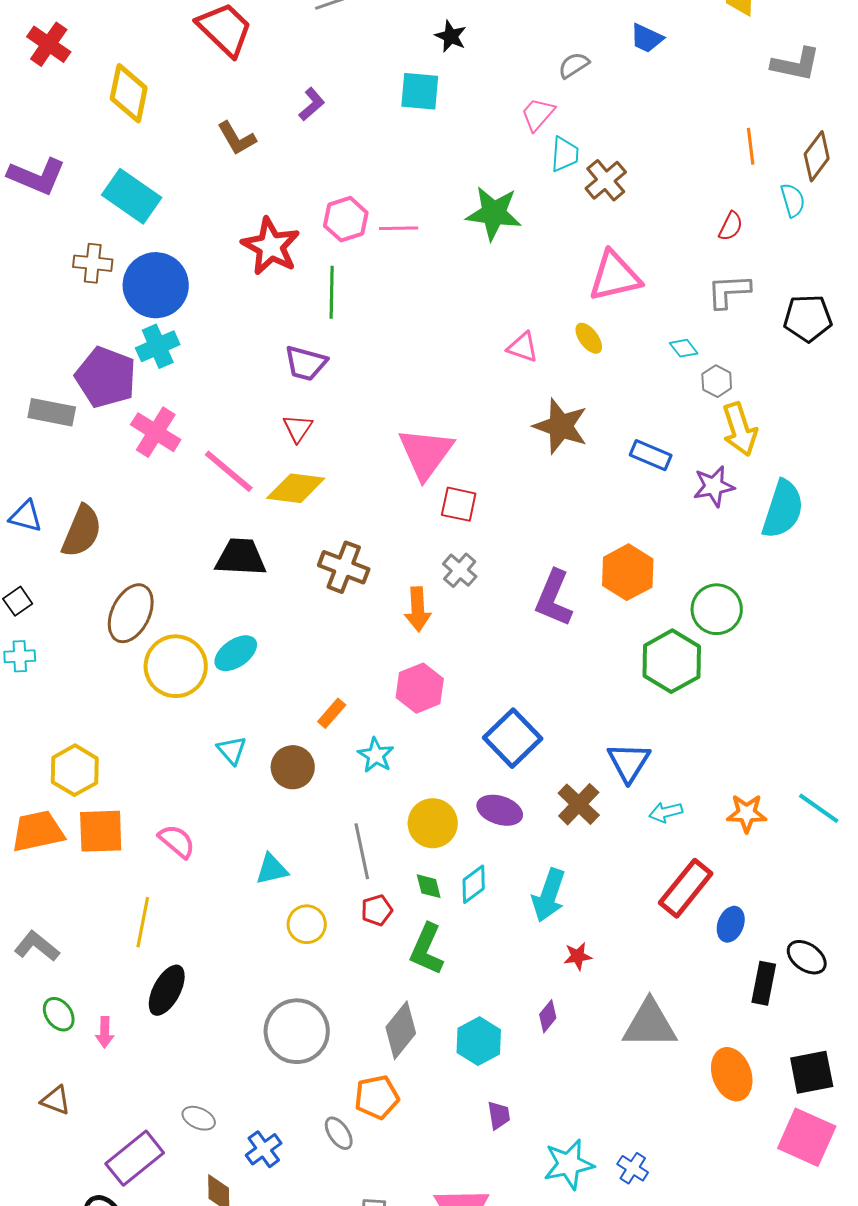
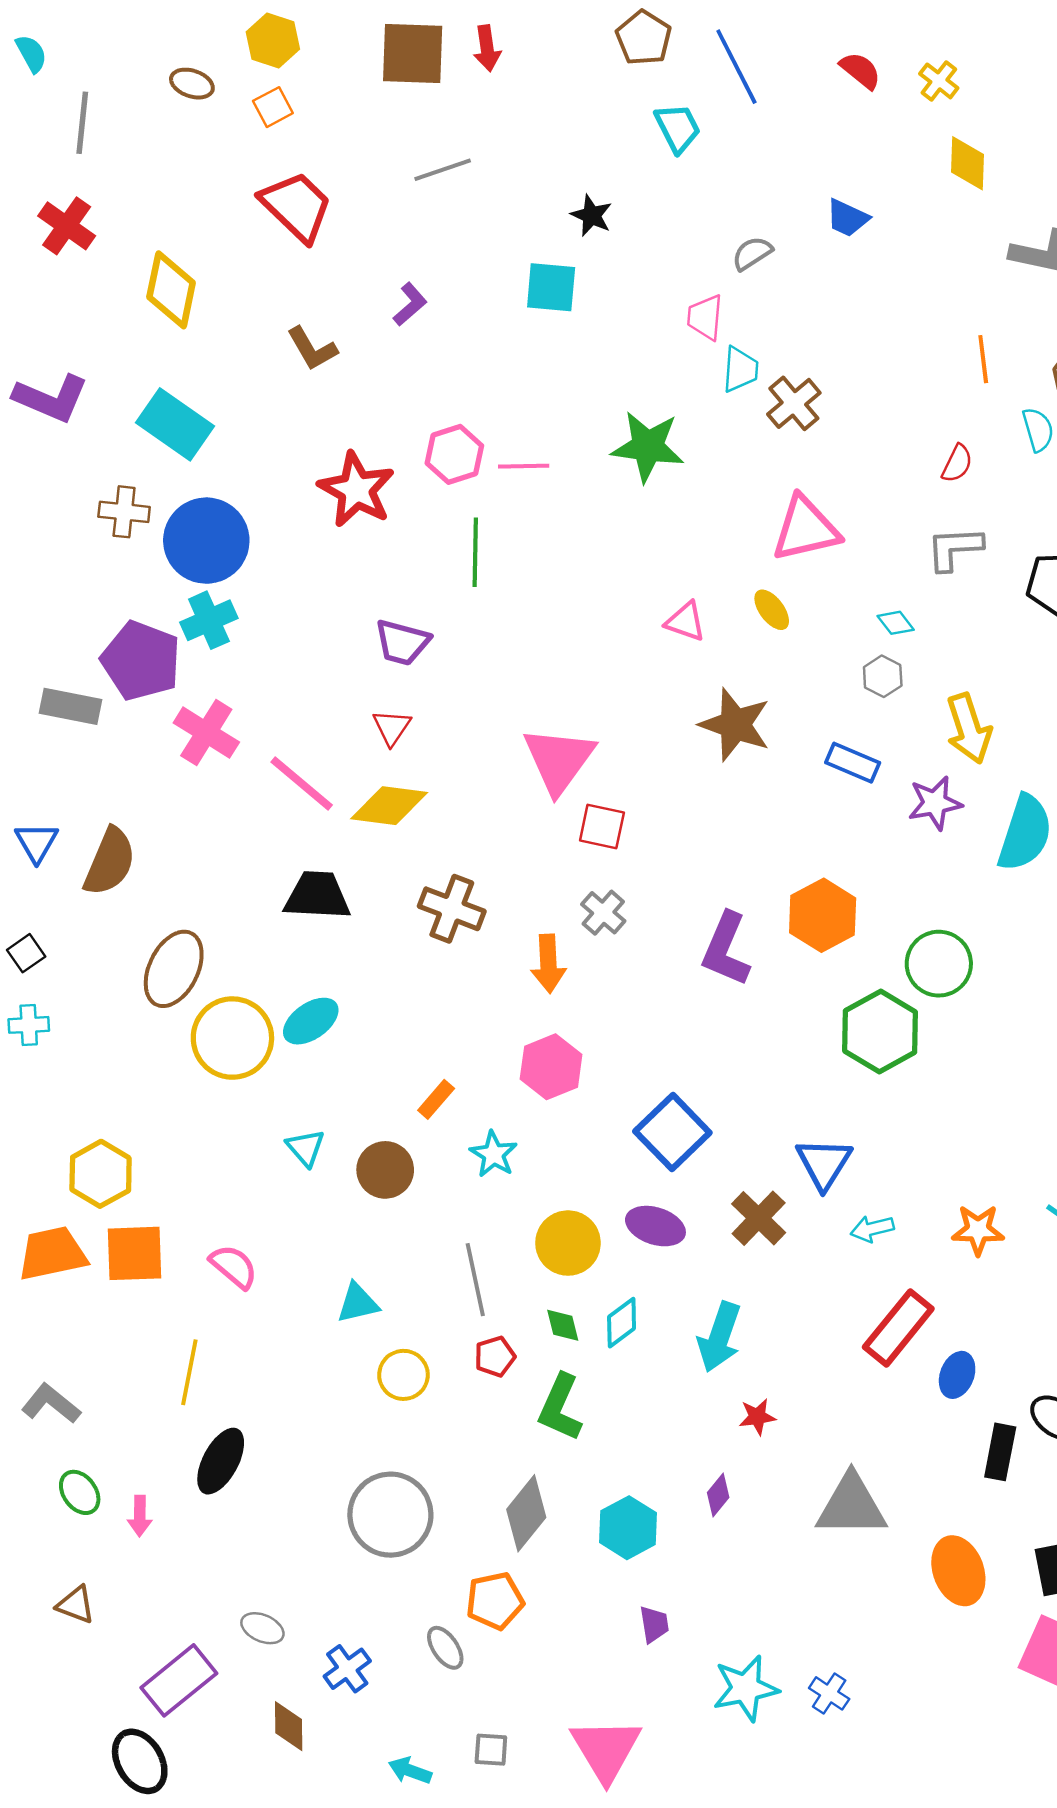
pink trapezoid: (538, 114) -> (705, 317), turned -36
green line: (332, 292) -> (475, 552), moved
gray hexagon: (717, 381) -> (883, 676), moved
blue triangle: (26, 516) -> (37, 842), turned 45

